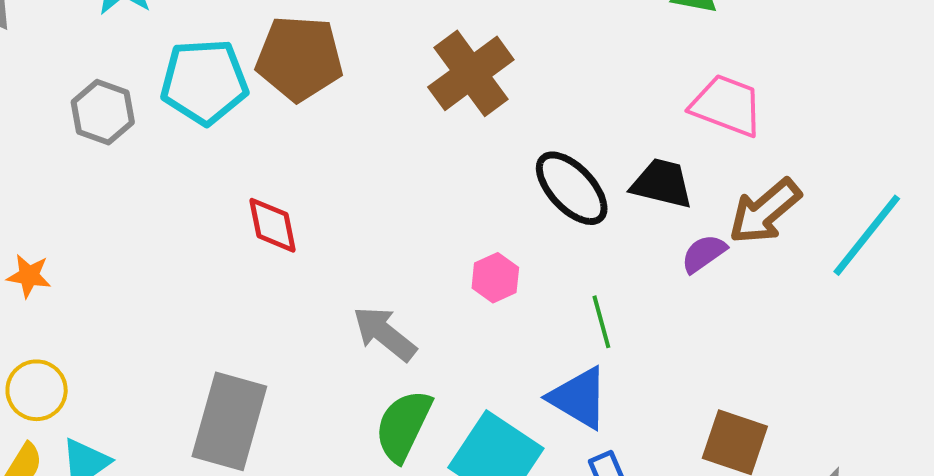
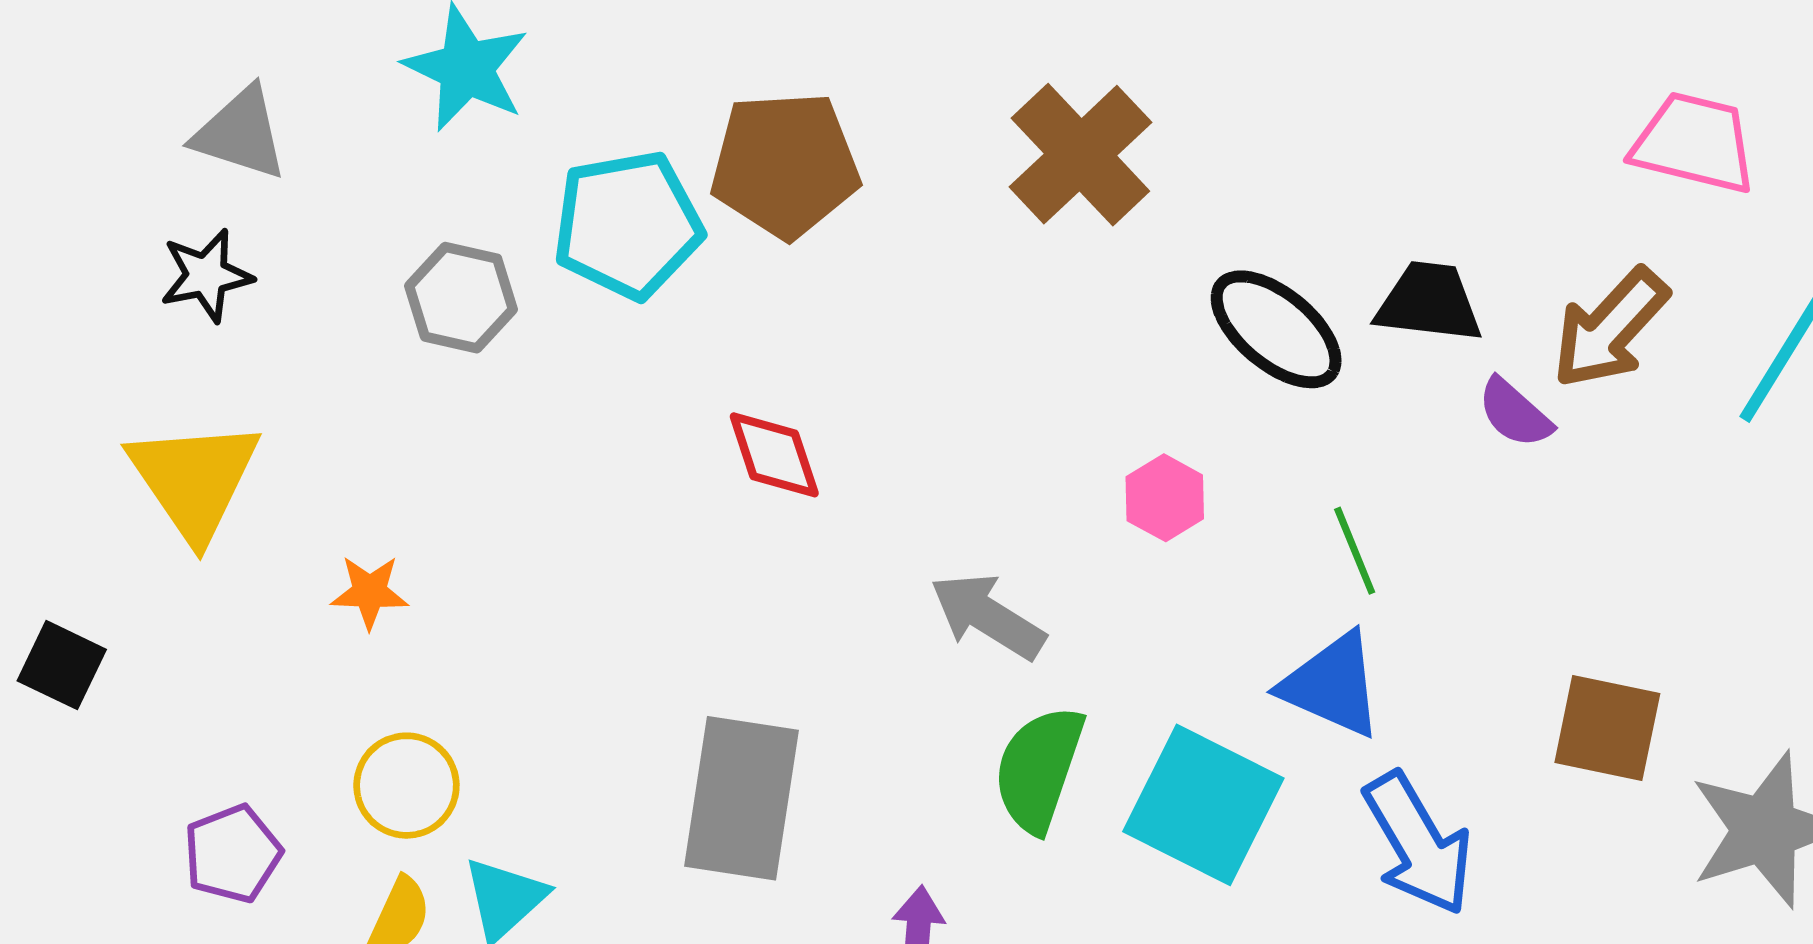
pink trapezoid: (727, 105) -> (1694, 143), moved
purple semicircle: (704, 254) -> (1515, 413), turned -96

